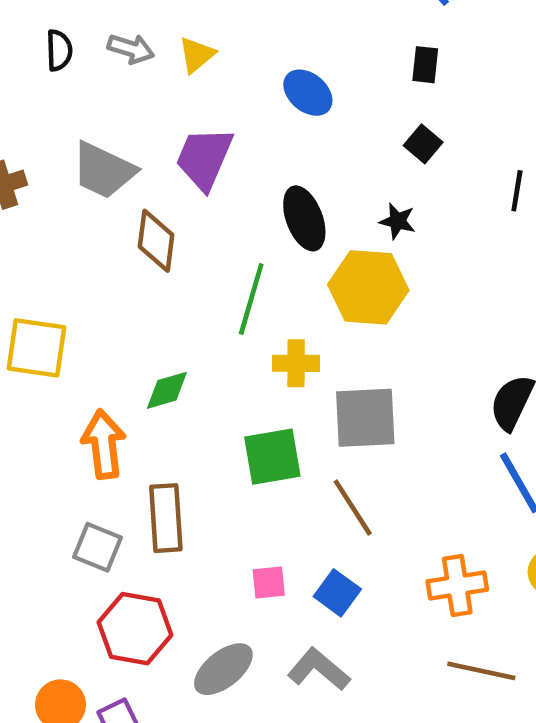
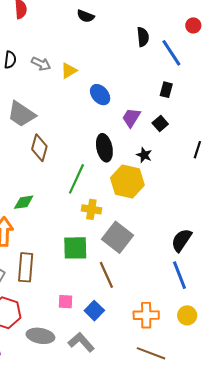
blue ellipse: (308, 93) -> (100, 95), moved
purple trapezoid: (204, 158) -> (131, 118), moved, size x0.7
green diamond: (167, 390) -> (24, 202), moved
gray square: (365, 418) -> (118, 237), turned 32
gray ellipse: (223, 669) -> (40, 336), turned 40

